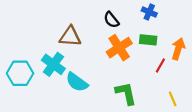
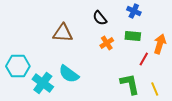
orange cross: (119, 48) -> (107, 43), size x0.6
cyan cross: (53, 64) -> (43, 83), moved
green L-shape: (126, 93) -> (130, 84), moved

